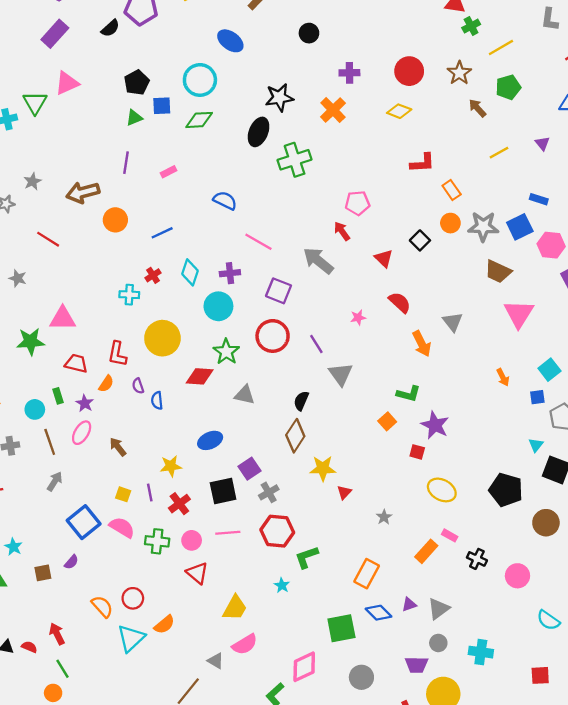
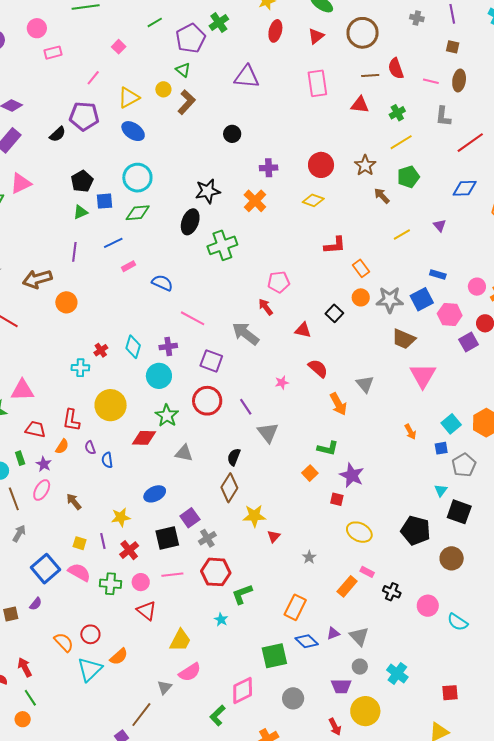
green cross: (471, 26) -> (397, 113), moved
blue ellipse: (230, 41) -> (133, 131), moved
pink rectangle: (169, 172) -> (128, 266), moved
blue line: (162, 233) -> (113, 243), moved
red triangle: (384, 258) -> (303, 330), turned -30
gray triangle: (438, 609) -> (359, 636), turned -35
cyan semicircle: (548, 620) -> (458, 622), moved
cyan cross: (481, 652) -> (397, 673), turned 30
gray triangle: (216, 661) -> (165, 687), turned 42

